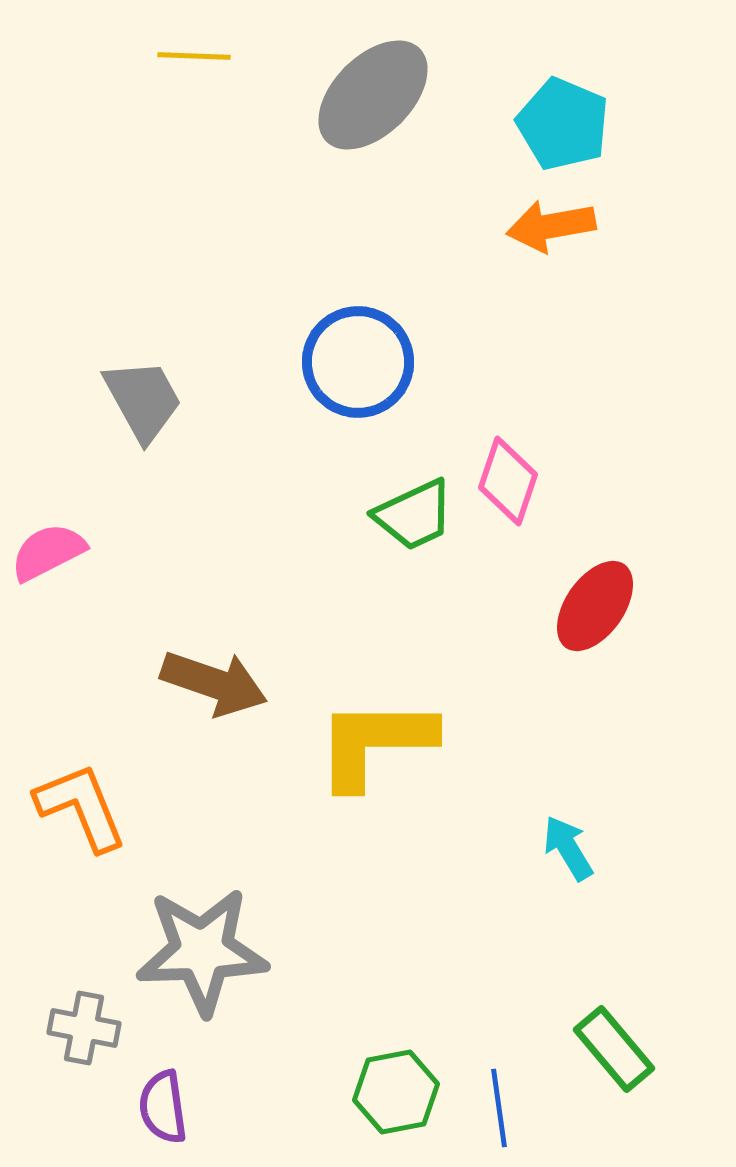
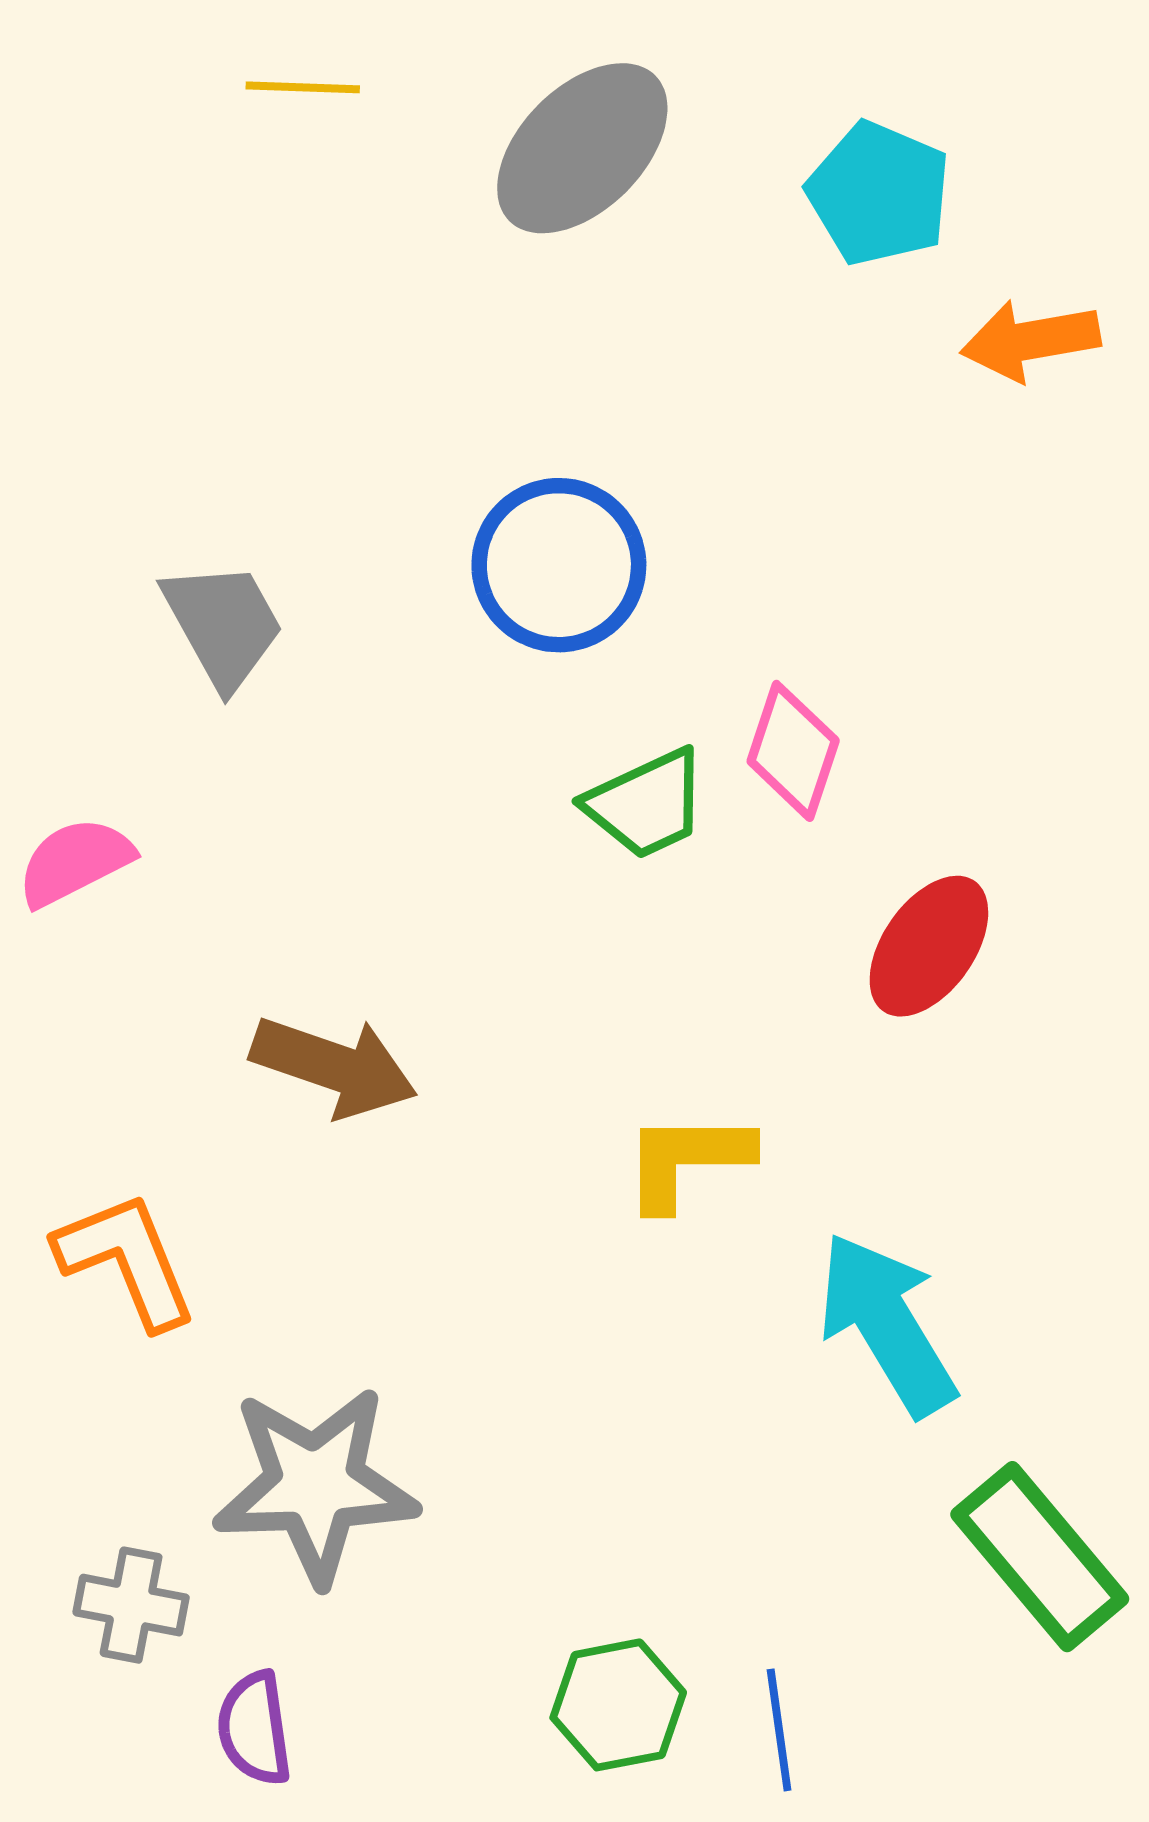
orange arrow: (551, 226) -> (1030, 340), moved
yellow L-shape: (375, 743) -> (687, 1160), moved, size x0.7
cyan arrow: (568, 848) -> (887, 1324), size x1.8
green rectangle: (614, 1049) -> (1040, 1557), moved, size x1.4

